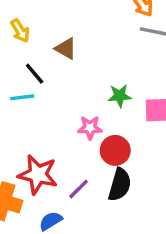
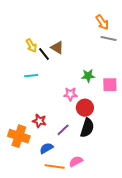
yellow arrow: (20, 31) -> (31, 46), moved
black line: (35, 74) -> (44, 54), moved
red star: (38, 175) -> (39, 121), size x0.6

